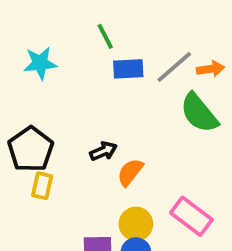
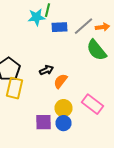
green line: (105, 36) -> (48, 10), turned 40
cyan star: (40, 63) -> (36, 17), moved
yellow rectangle: (42, 186) -> (14, 88), size x1.5

